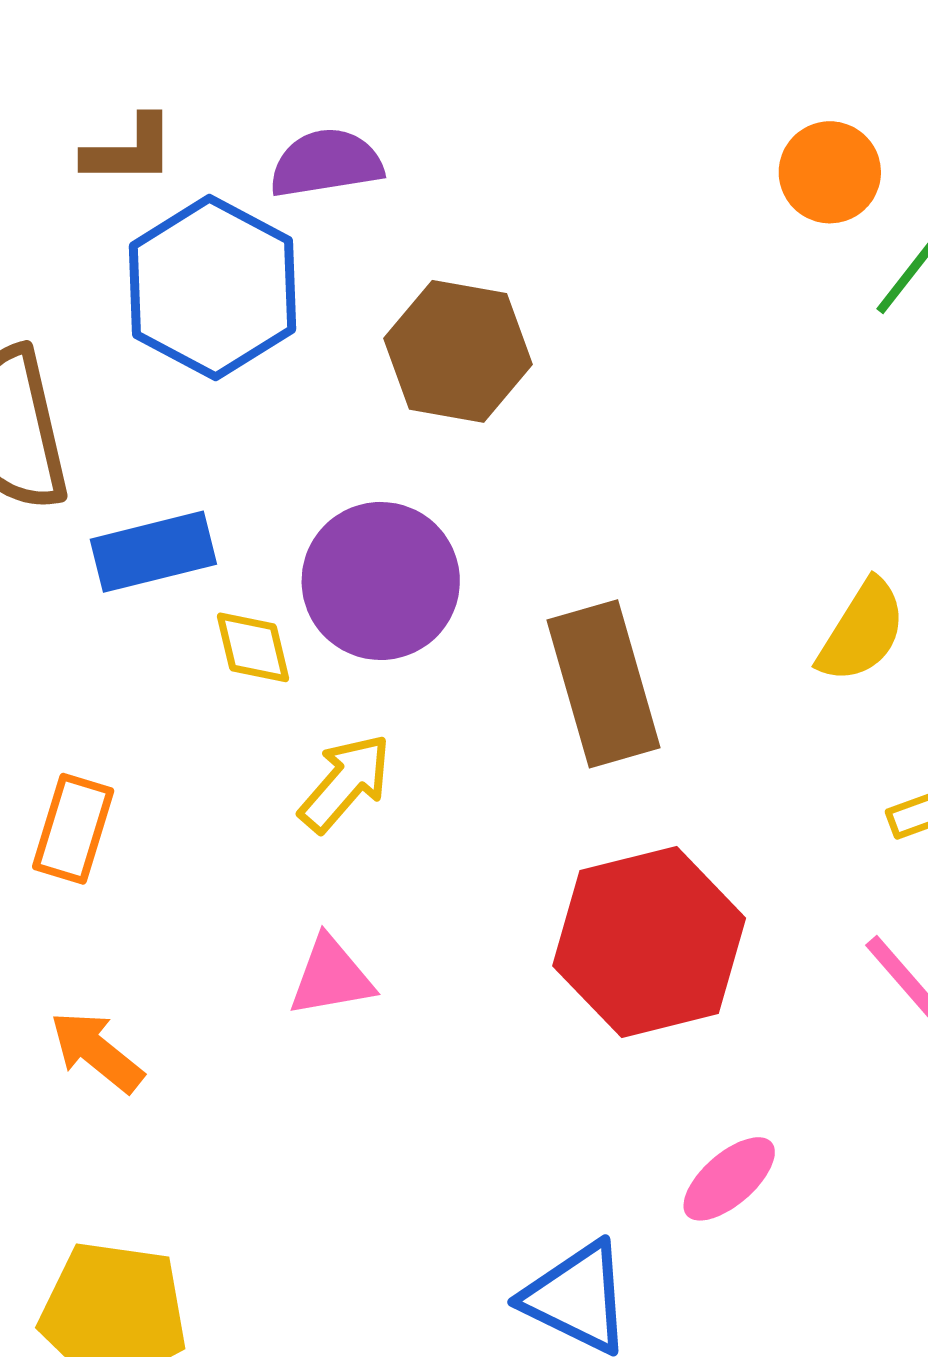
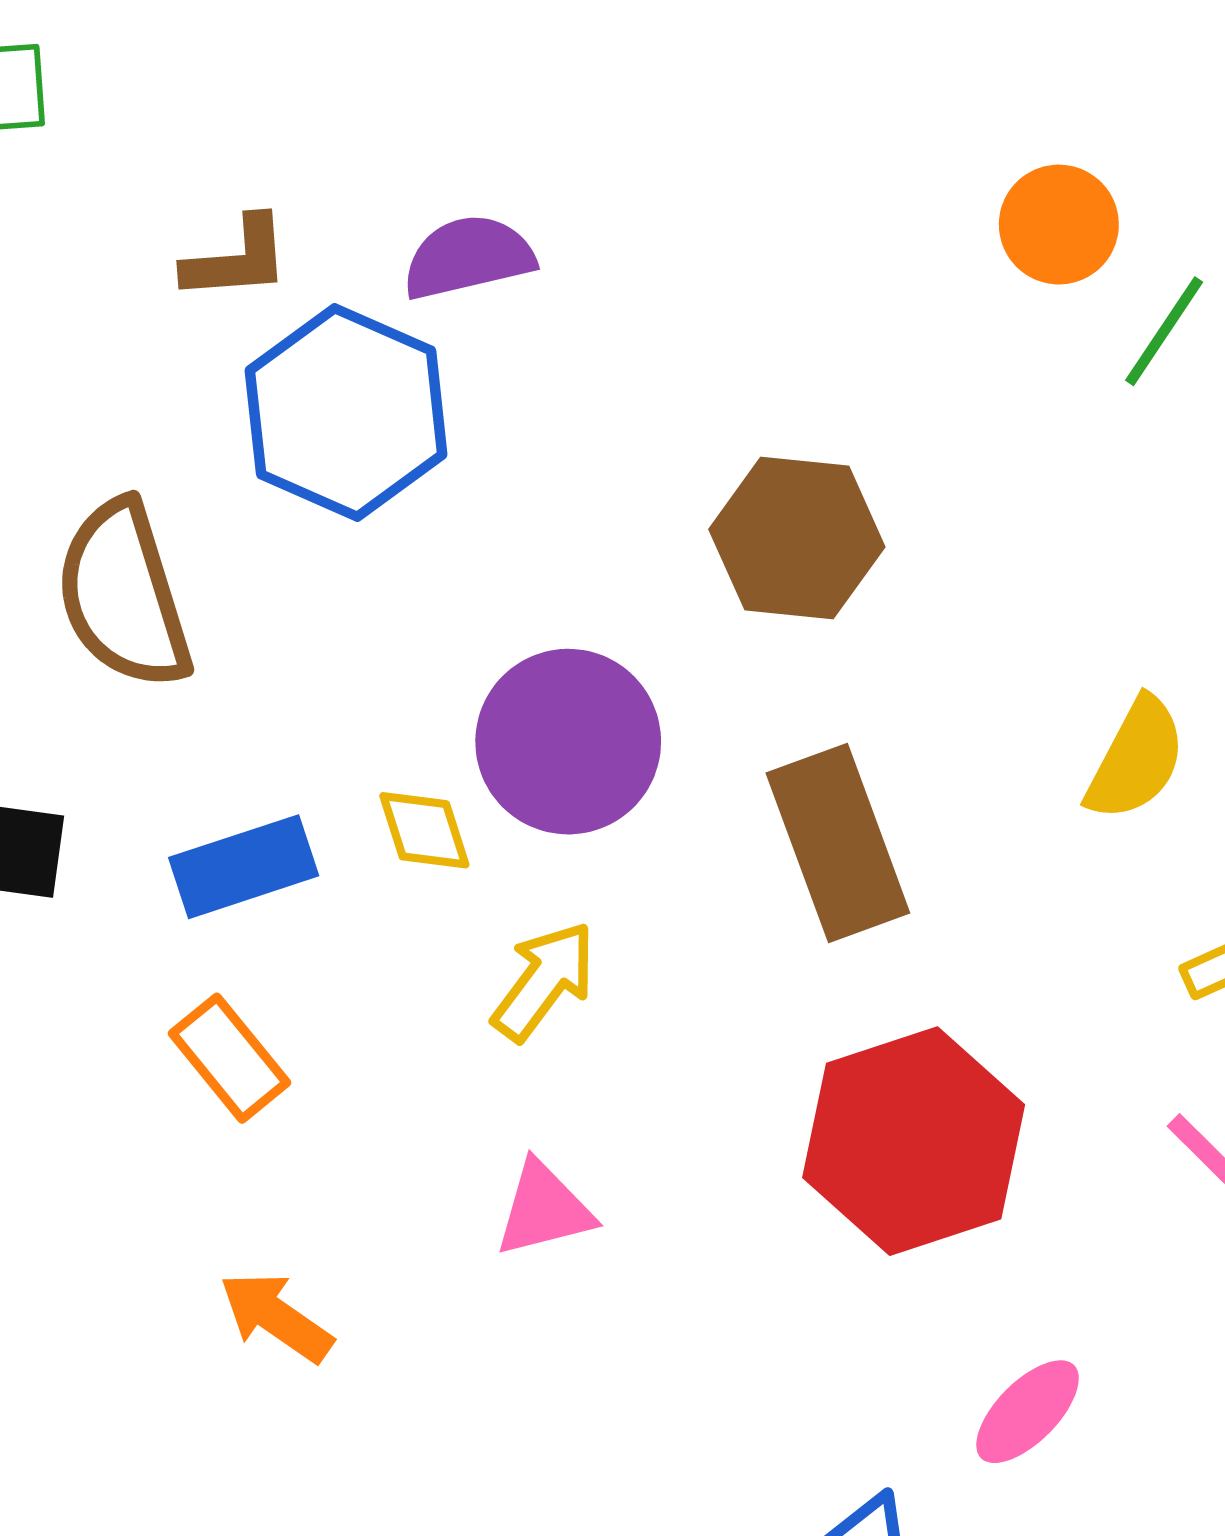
brown hexagon: (458, 351) -> (797, 538), moved
blue rectangle: (153, 552) -> (244, 867), moved
orange rectangle: (73, 829) -> (229, 1058), turned -52

